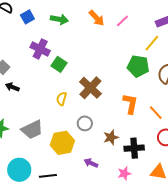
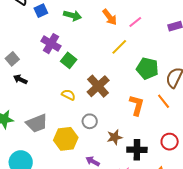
yellow line: (152, 43) -> (119, 47), moved
yellow semicircle: (62, 99) -> (68, 95), turned 96
orange line: (156, 113) -> (164, 101), moved

